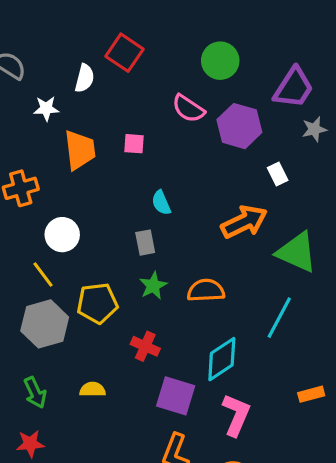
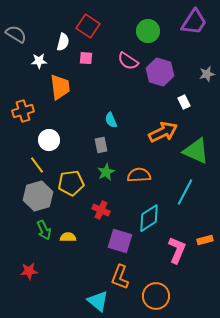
purple trapezoid: (294, 88) -> (194, 22), moved
pink square: (134, 144) -> (86, 58), moved
green arrow: (35, 393) -> (44, 230), moved
pink L-shape: (236, 415) -> (177, 250), moved

